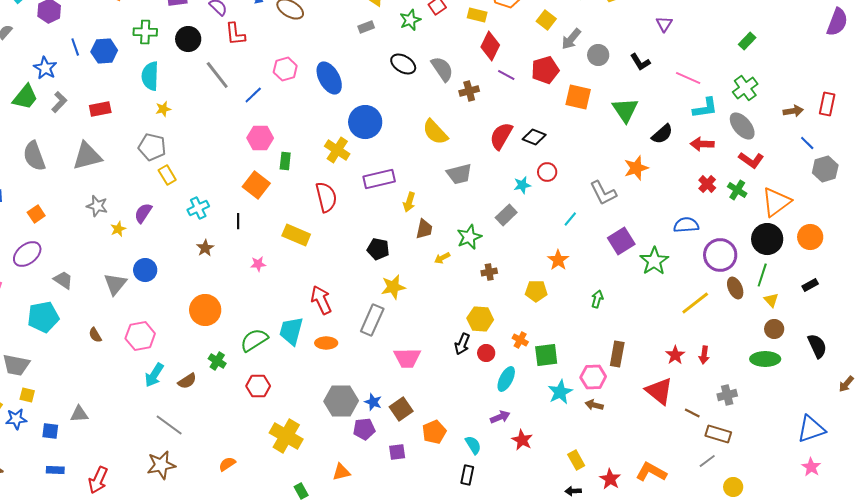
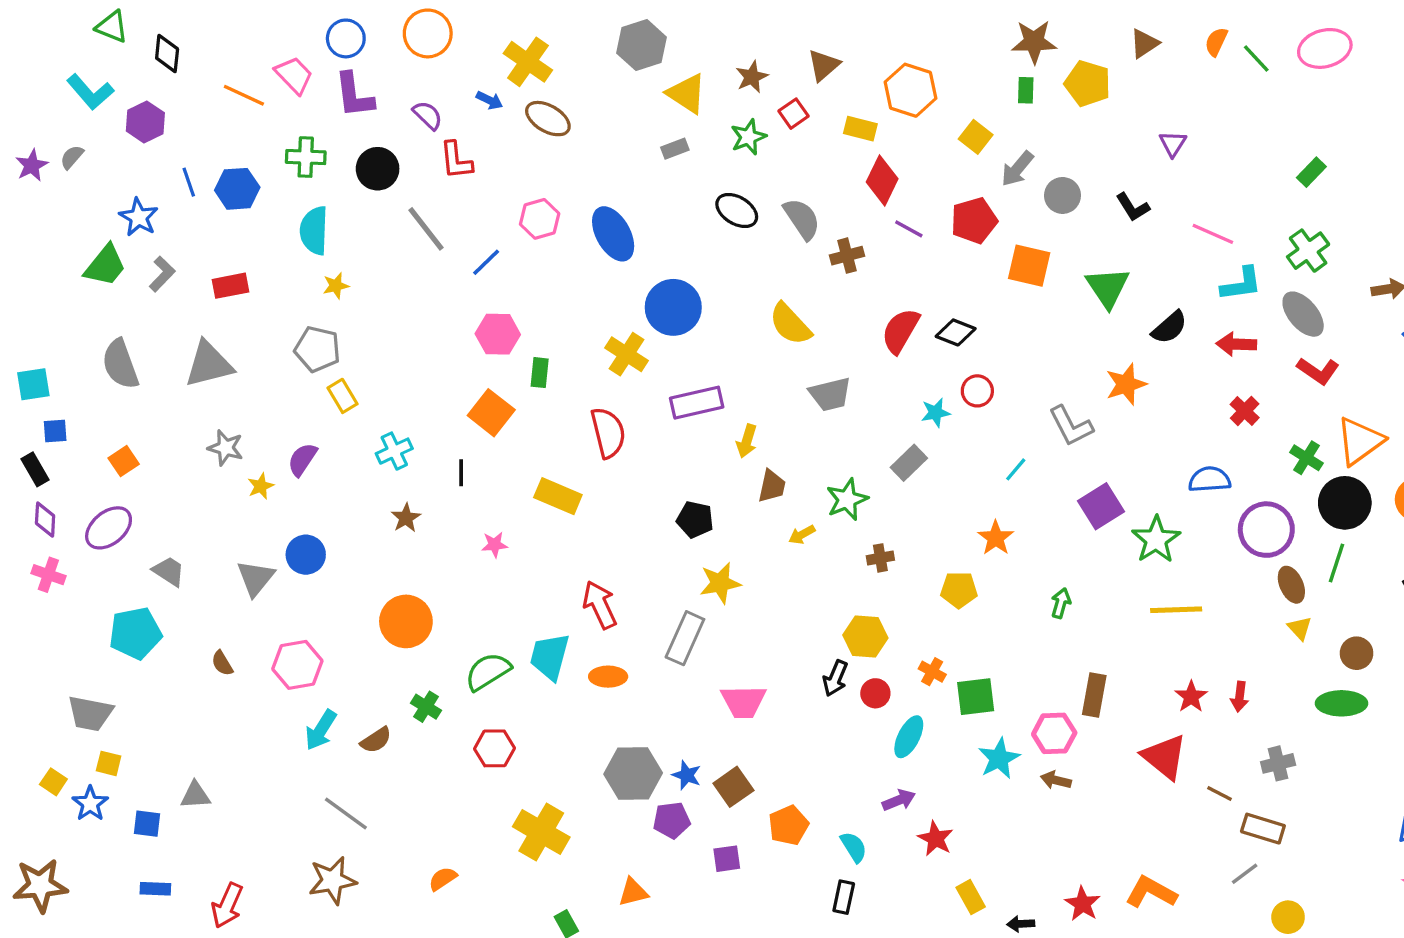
green cross: (737, 190) -> (1306, 458), moved
yellow triangle: (771, 300) -> (1300, 628), moved
yellow line: (695, 303) -> (1176, 610), moved, turned 36
blue star: (16, 419) -> (90, 804), turned -30
yellow rectangle: (576, 460) -> (971, 897), moved

